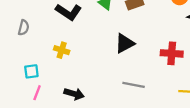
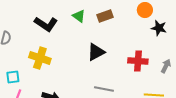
yellow cross: (62, 50) -> (40, 58), size x1.5

